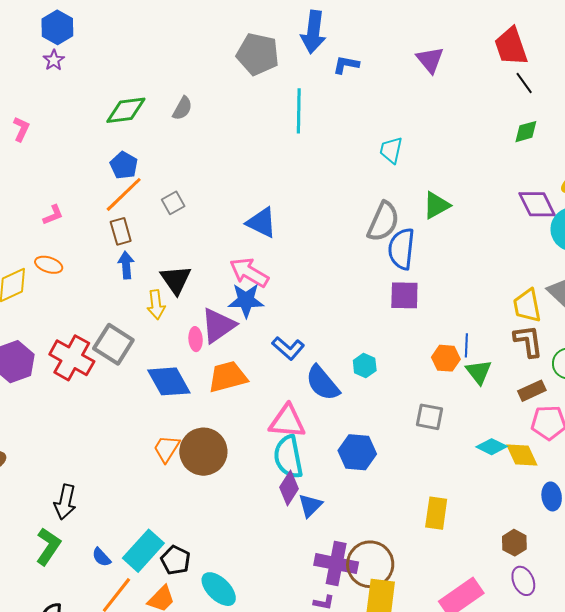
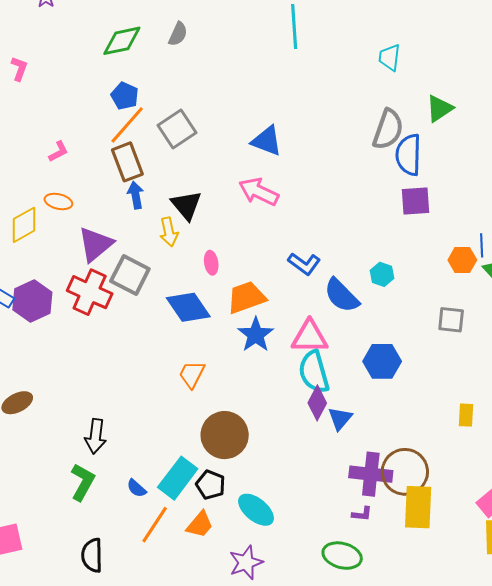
gray square: (173, 203) -> (177, 129), size x1.6
brown rectangle: (121, 231) -> (127, 162), size x1.4
blue star: (246, 300) -> (256, 335), moved, turned -30
purple triangle: (218, 325) -> (96, 244), moved
brown circle: (203, 452) -> (225, 435), moved
yellow rectangle: (436, 513) -> (466, 415), size x0.7

